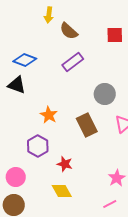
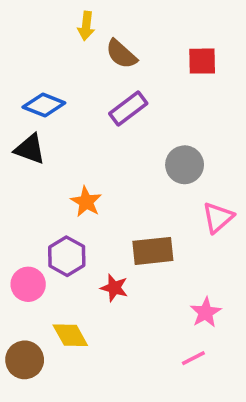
brown rectangle: (87, 125) -> (153, 251), moved, turned -70
pink circle: (16, 177) -> (28, 284), moved
yellow diamond: (62, 191) -> (70, 335), moved

